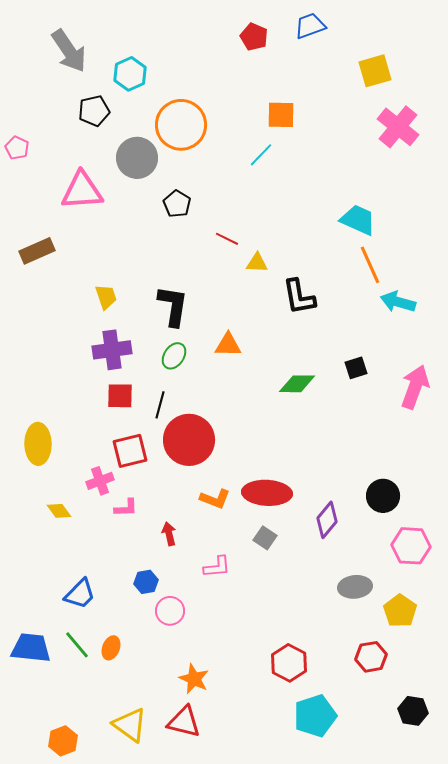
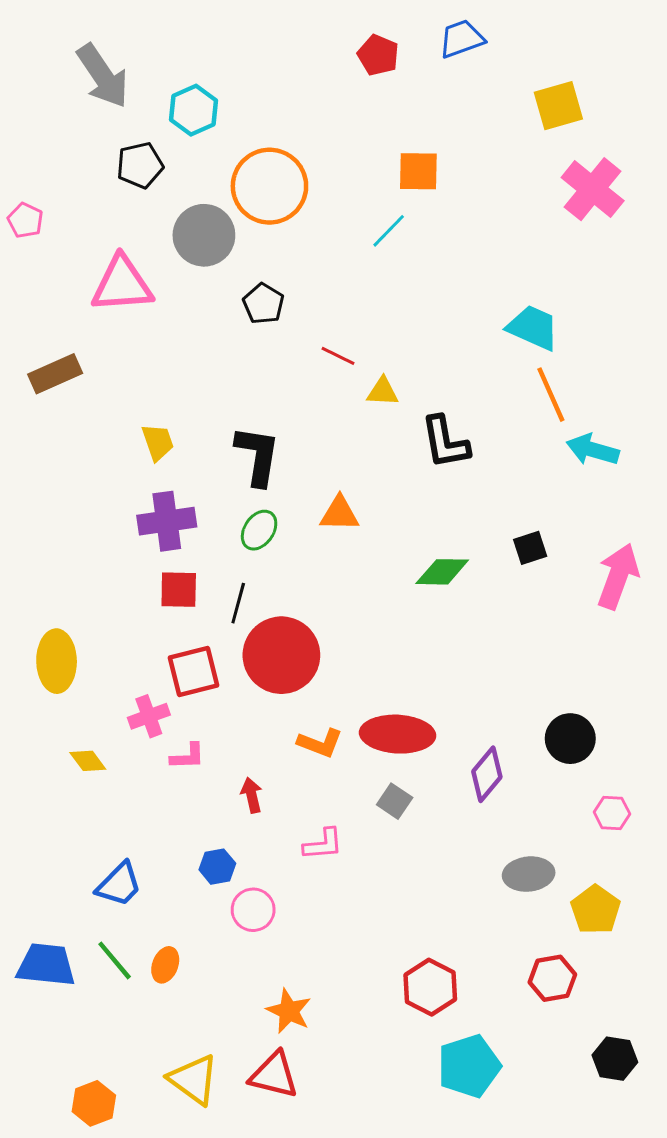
pink hexagon: (411, 546) -> (612, 813), size x0.6

